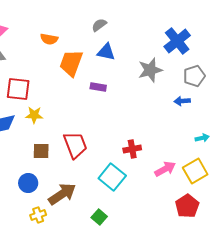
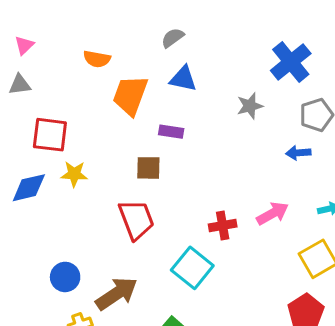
gray star: (150, 70) -> (250, 106), size x0.7
brown square: (41, 151) -> (148, 168), moved
pink arrow: (165, 169) -> (273, 213), moved

